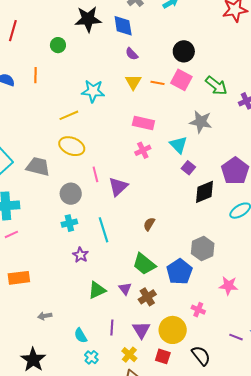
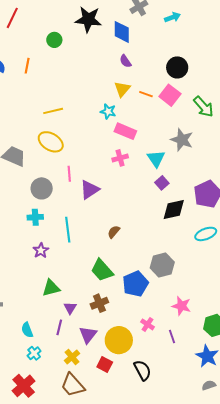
cyan star: (93, 91) -> (108, 111), moved, size x0.7
purple triangle: (125, 289) -> (70, 308), moved
purple line: (236, 337) -> (172, 337), moved, turned 40

